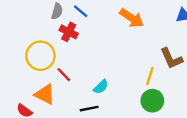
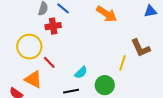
red cross: (69, 32) -> (53, 26), turned -35
green circle: (152, 101) -> (105, 85), moved

